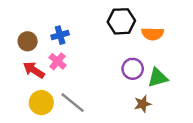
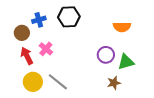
black hexagon: (121, 21) -> (69, 17), moved
blue cross: (60, 35) -> (39, 20), moved
red arrow: (34, 70) -> (27, 56), turned 30

